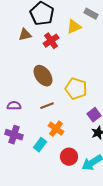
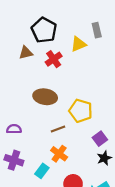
gray rectangle: (91, 14) -> (97, 30), turned 48
brown ellipse: (43, 76) -> (45, 97), turned -45
brown line: (47, 106) -> (58, 129), moved

